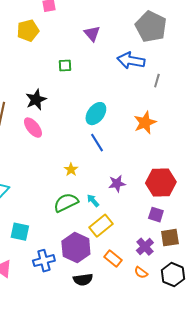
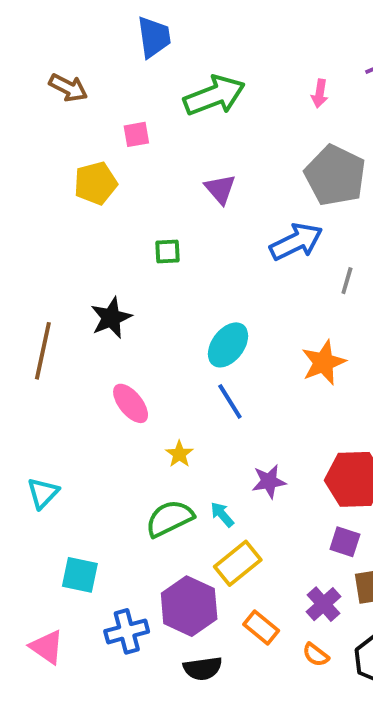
blue arrow: (131, 61) -> (296, 242), turned 144
pink ellipse: (33, 128) -> (131, 403), moved

